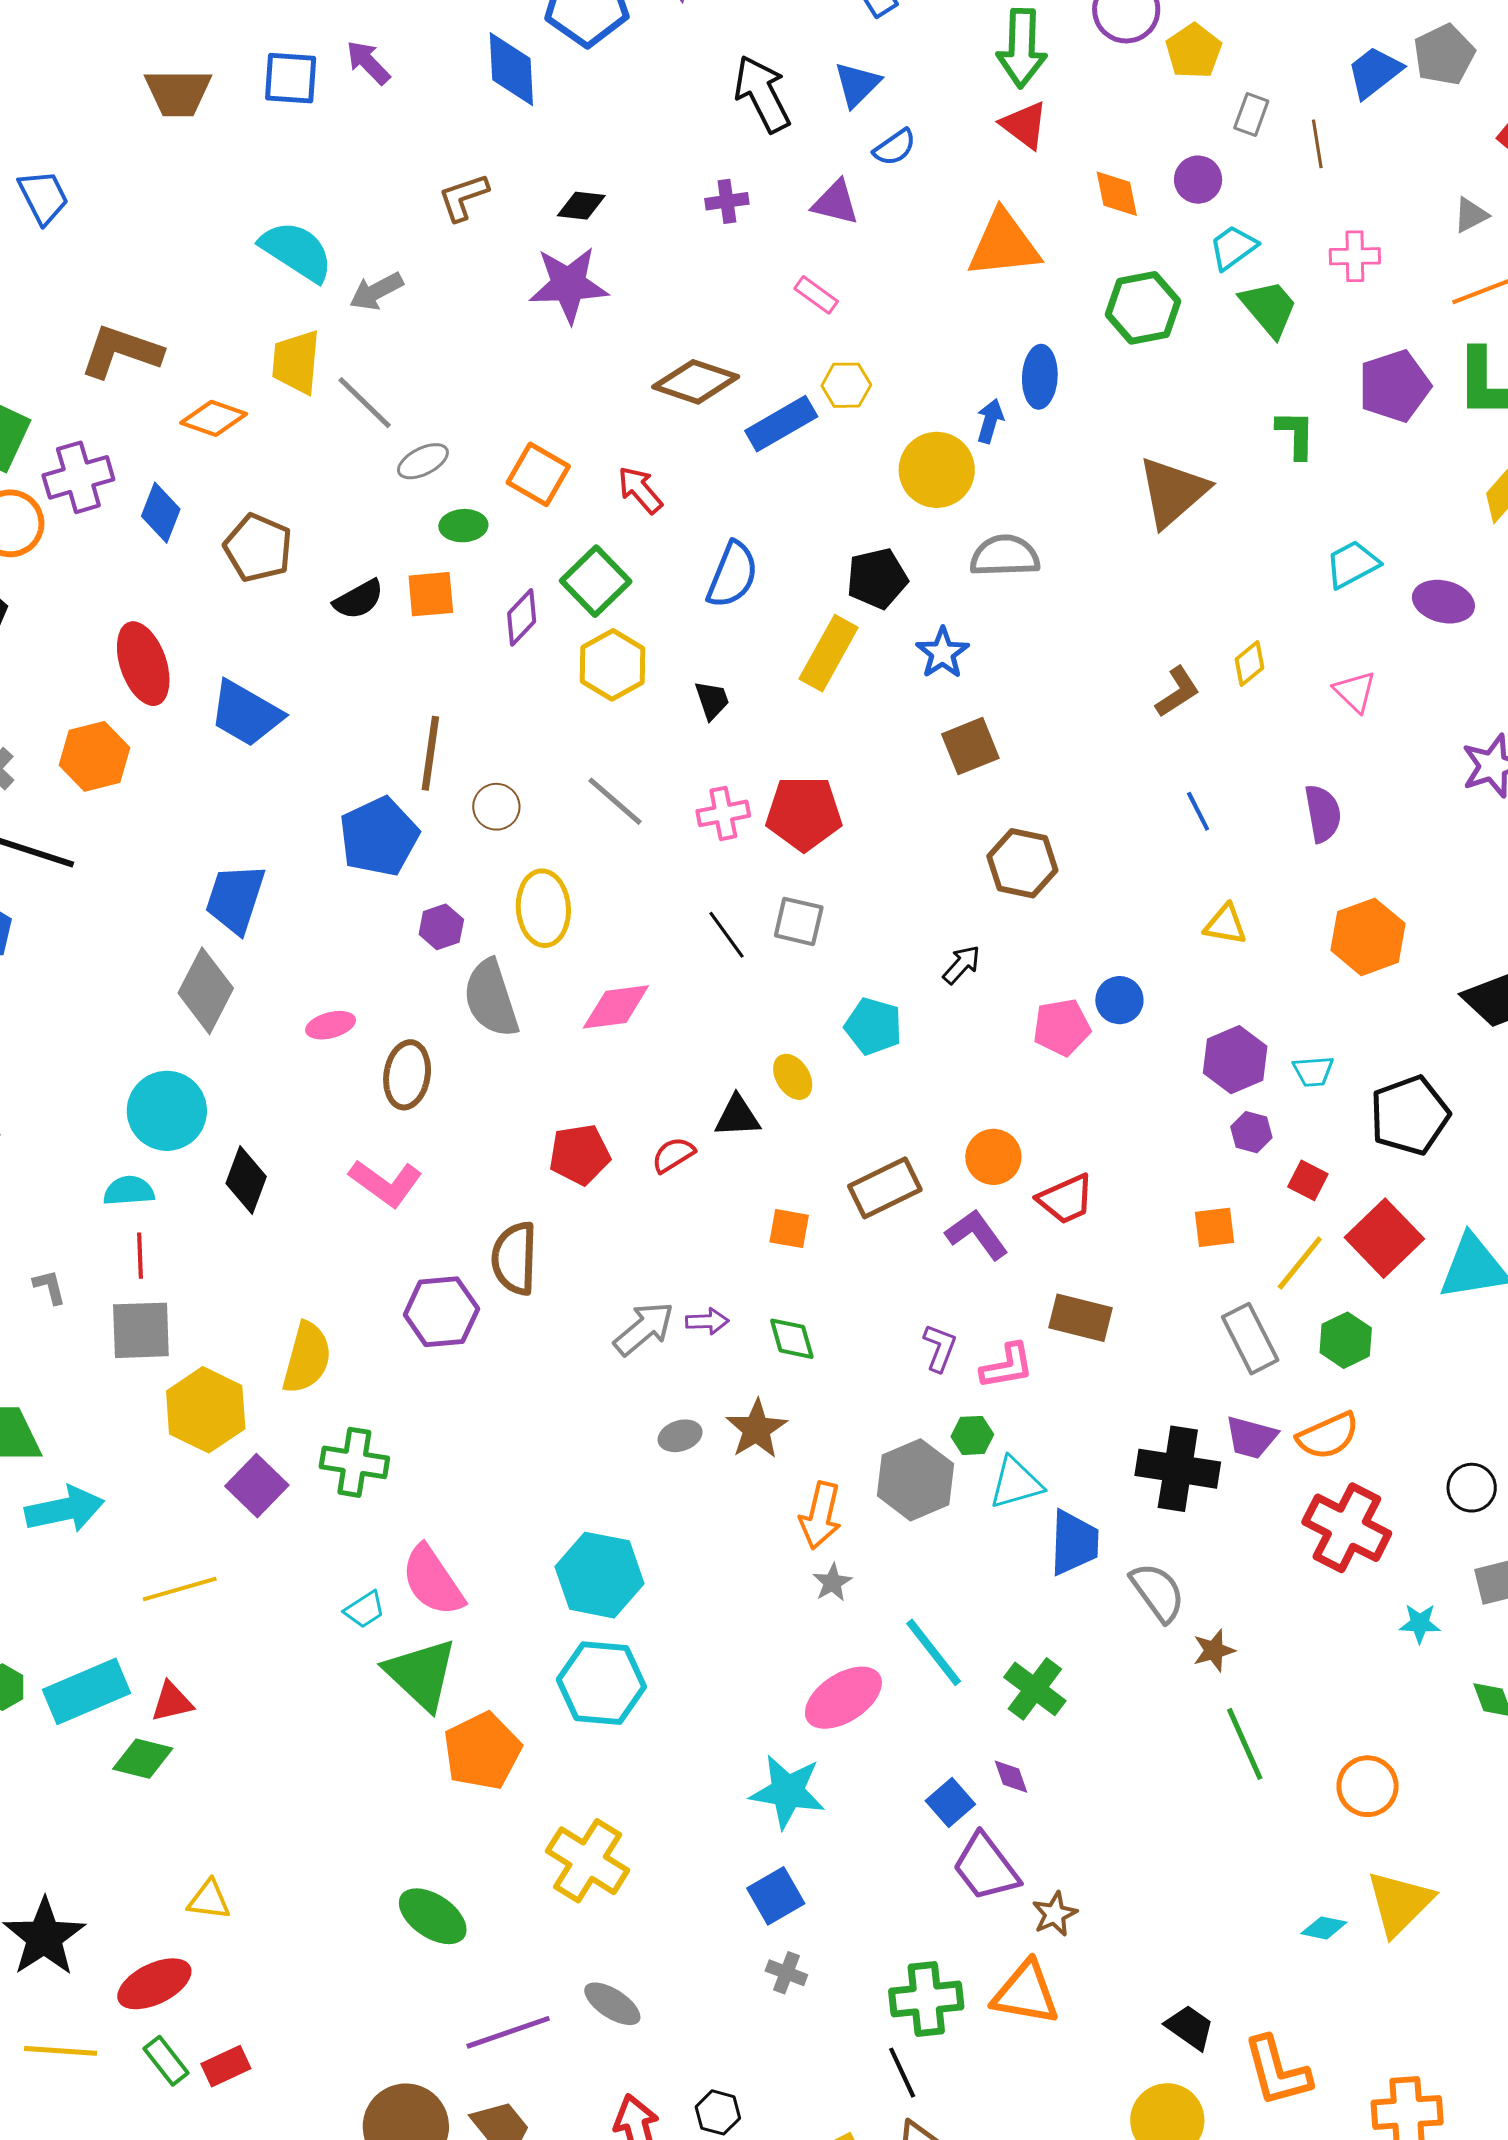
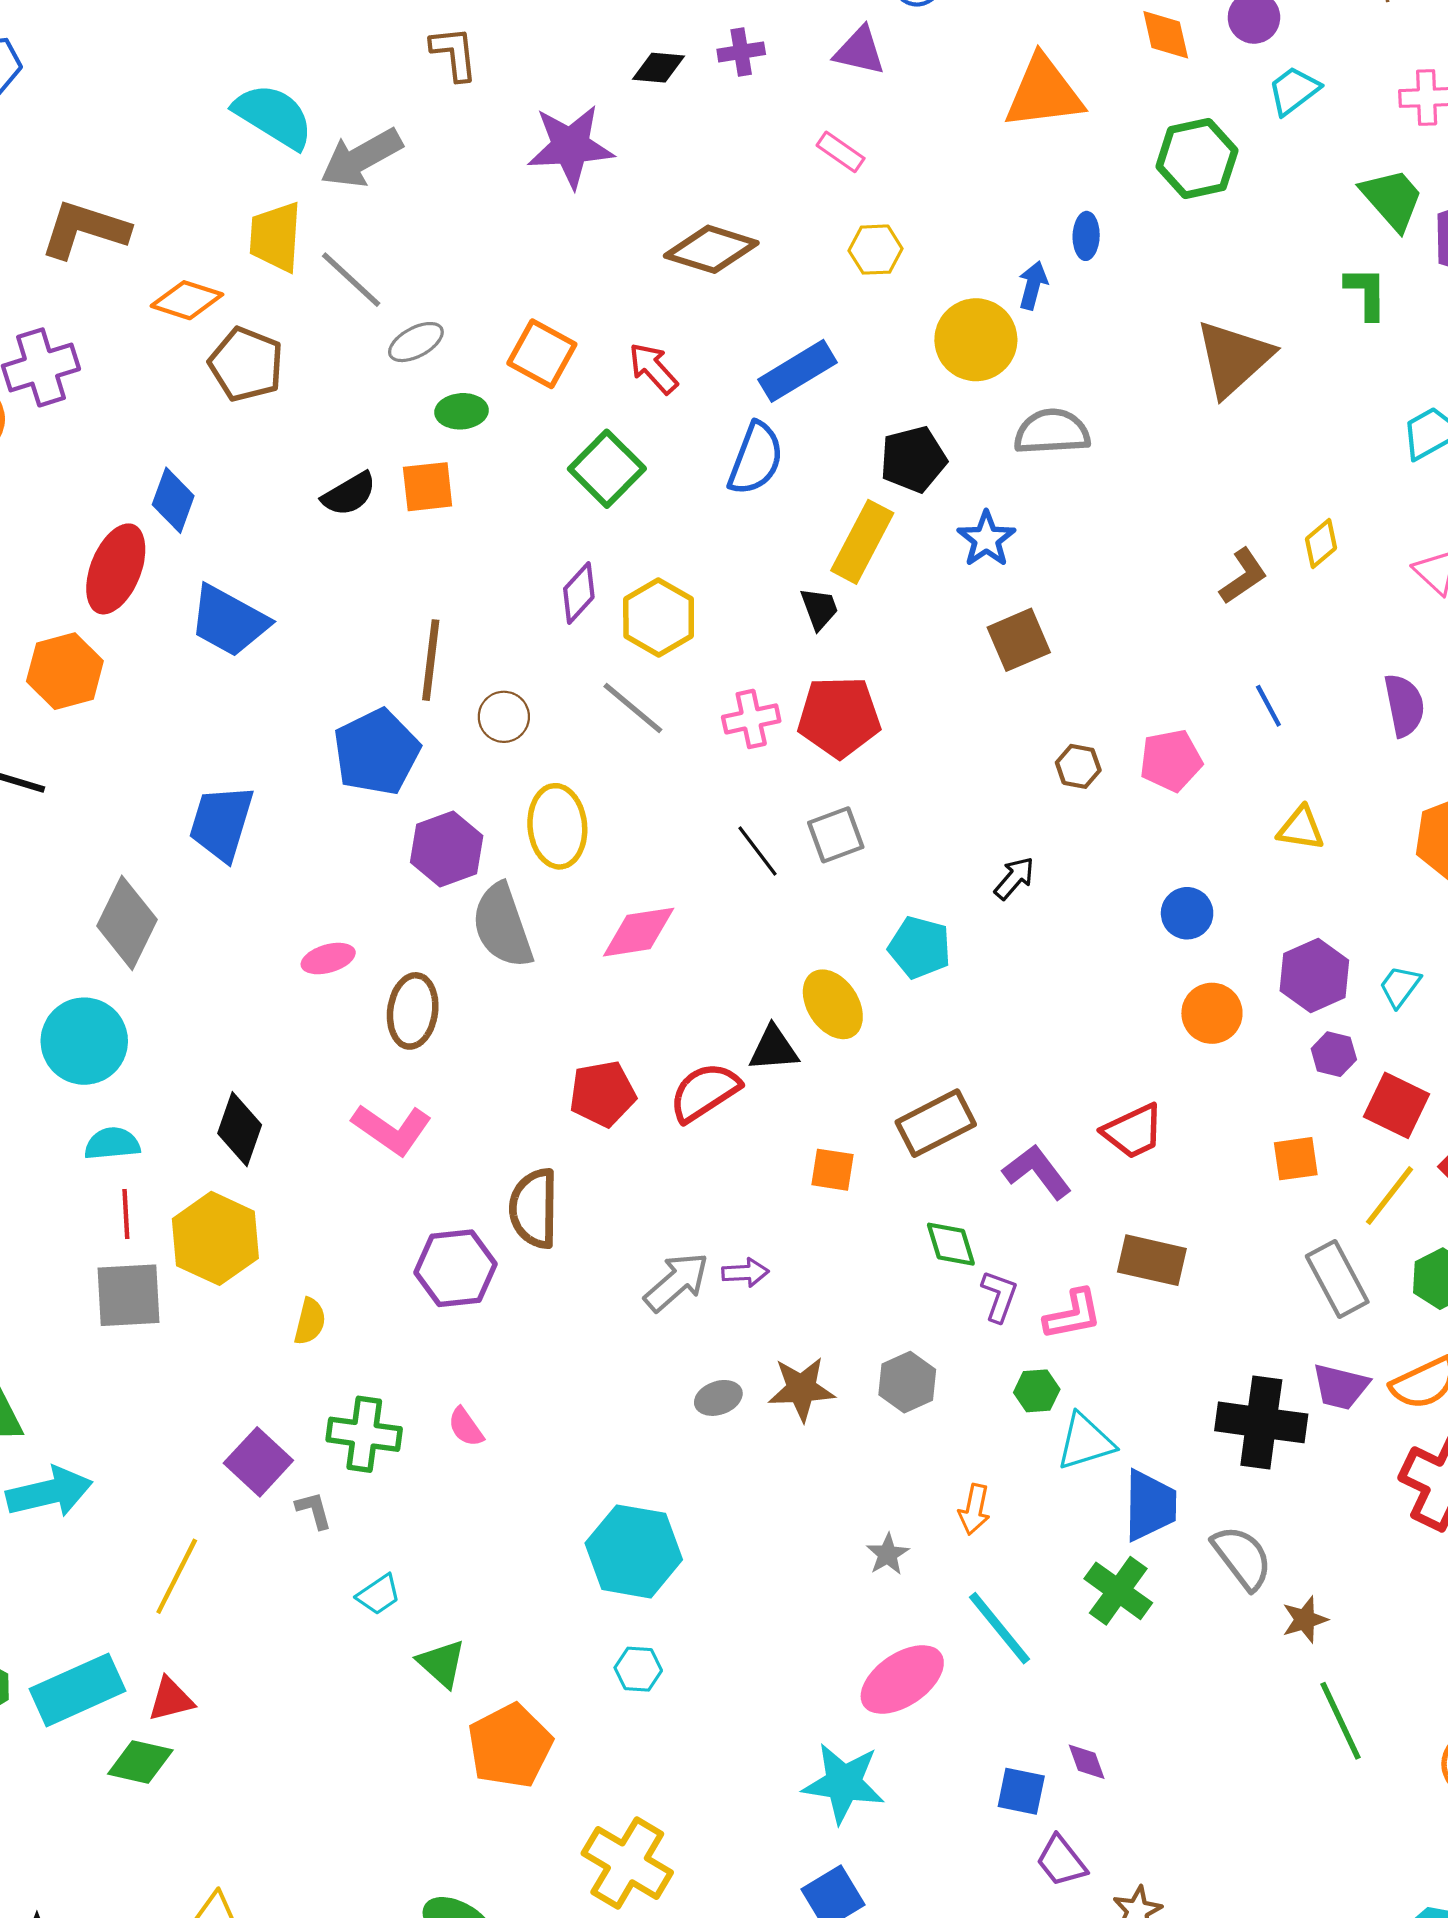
brown L-shape: (463, 197) -> (454, 53), turned 104
black diamond: (581, 206) -> (659, 68), moved
gray arrow: (376, 291) -> (361, 158), size x1.4
green trapezoid: (1269, 308) -> (1392, 199), moved
blue ellipse: (1040, 377) -> (1086, 236), size x0.7
blue rectangle: (781, 424) -> (797, 371), moved
blue diamond: (161, 513) -> (173, 500), moved
brown pentagon: (258, 548) -> (246, 364), moved
purple diamond: (522, 617) -> (579, 593), moved
red ellipse: (143, 664) -> (116, 569), turned 42
yellow hexagon: (613, 665) -> (659, 617), moved
black trapezoid: (712, 700) -> (819, 609), moved
brown hexagon: (1022, 863) -> (1078, 766), size x0.6
gray square: (799, 921) -> (836, 835), turned -32
purple hexagon: (441, 927) -> (447, 849), size x1.5
gray diamond: (206, 991) -> (127, 923), moved
pink pentagon: (1062, 1027) -> (1171, 760), moved
cyan trapezoid: (1313, 1071) -> (1400, 986), turned 132
yellow ellipse: (793, 1077) -> (833, 1004), size x1.4
cyan circle: (167, 1111) -> (84, 1041), moved
red semicircle: (673, 1155) -> (705, 1092), size x1.5
orange circle: (993, 1157) -> (1212, 1013), moved
red square: (1308, 1180) -> (1396, 1105), size x1.5
gray L-shape: (50, 1287) -> (314, 1510), moved
green diamond: (792, 1339) -> (951, 1244), moved
yellow semicircle: (307, 1358) -> (310, 1321), size x0.6
yellow hexagon: (206, 1410) -> (215, 1238), moved
brown star: (756, 1429) -> (801, 1389), turned 30
gray hexagon: (915, 1480) -> (907, 1382), moved, size x0.7
orange arrow: (820, 1516) -> (974, 1509), moved, size x0.7
pink semicircle: (433, 1581) -> (466, 1427), moved, size x0.5
yellow line: (180, 1589) -> (177, 1576), turned -46
green triangle: (421, 1674) -> (442, 1663), size x0.6
cyan hexagon: (601, 1683) -> (638, 1669), size x0.5
green cross: (1035, 1689) -> (1118, 1591), moved
blue square: (950, 1802) -> (1021, 1791), turned -36
purple trapezoid: (986, 1867) -> (1061, 1861), size x0.7

